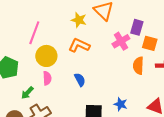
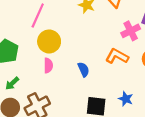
orange L-shape: (79, 45) -> (117, 56), moved
green arrow: (27, 93) -> (12, 83), moved

